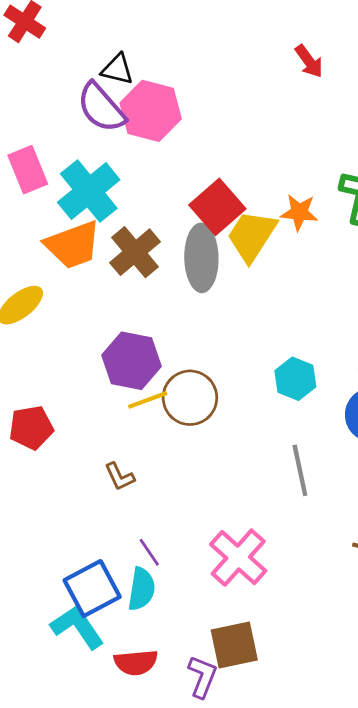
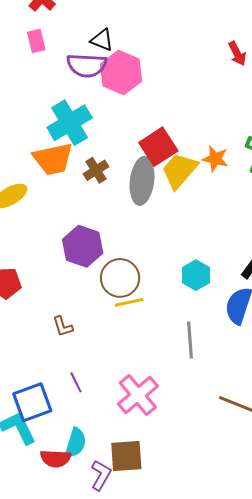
purple semicircle: (101, 108) -> (87, 65), turned -54
pink rectangle: (28, 170) -> (36, 41), moved, size x0.7
brown cross: (135, 252) -> (96, 170), size x0.7
yellow line: (148, 400) -> (129, 302), moved
cyan semicircle: (141, 589) -> (76, 443), moved

